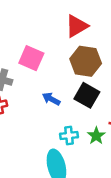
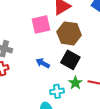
pink square: (31, 58) -> (41, 25), moved, turned -36
green star: (96, 136) -> (75, 83), moved

